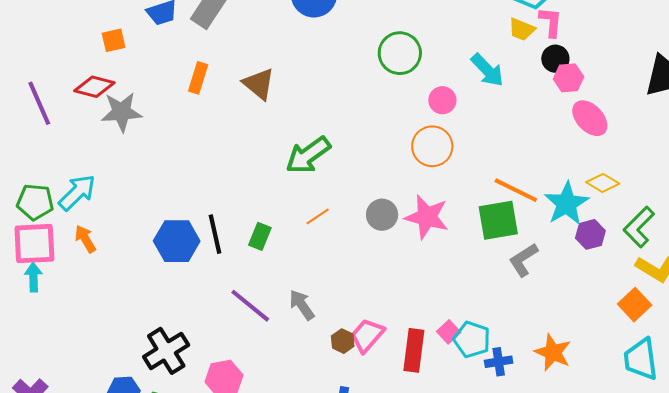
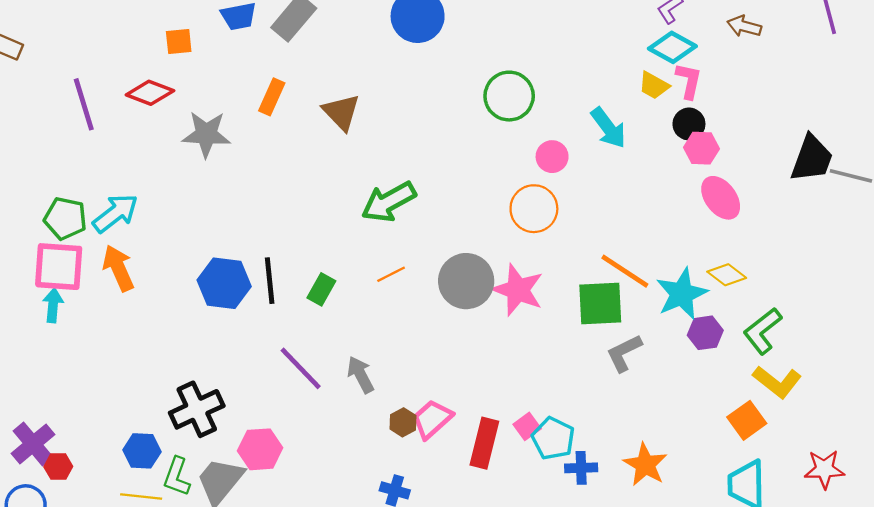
gray star: (121, 112) -> (206, 134), moved
gray circle: (382, 215) -> (466, 281), size x1.5
orange arrow: (85, 239) -> (118, 268), size x1.4

